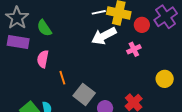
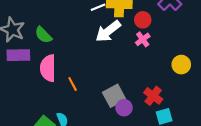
red circle: (142, 25) -> (143, 20), moved
pink semicircle: (43, 59) -> (48, 68), size x1.4
gray square: (84, 94) -> (114, 96), moved, turned 35

